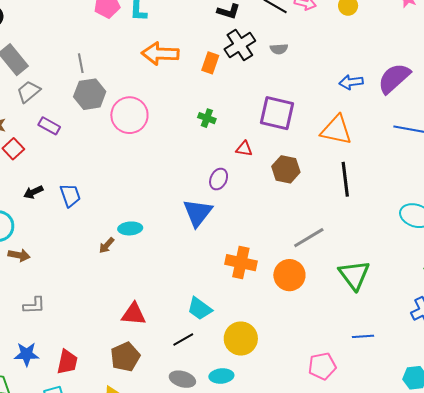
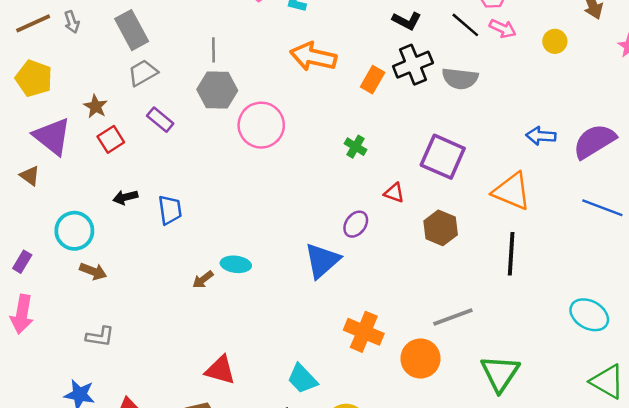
gray semicircle: (279, 49) -> (460, 79), size x1.6

